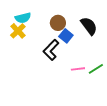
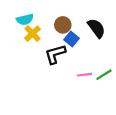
yellow cross: (18, 31) -> (32, 34), moved
black L-shape: (51, 50) -> (55, 54), turned 30

